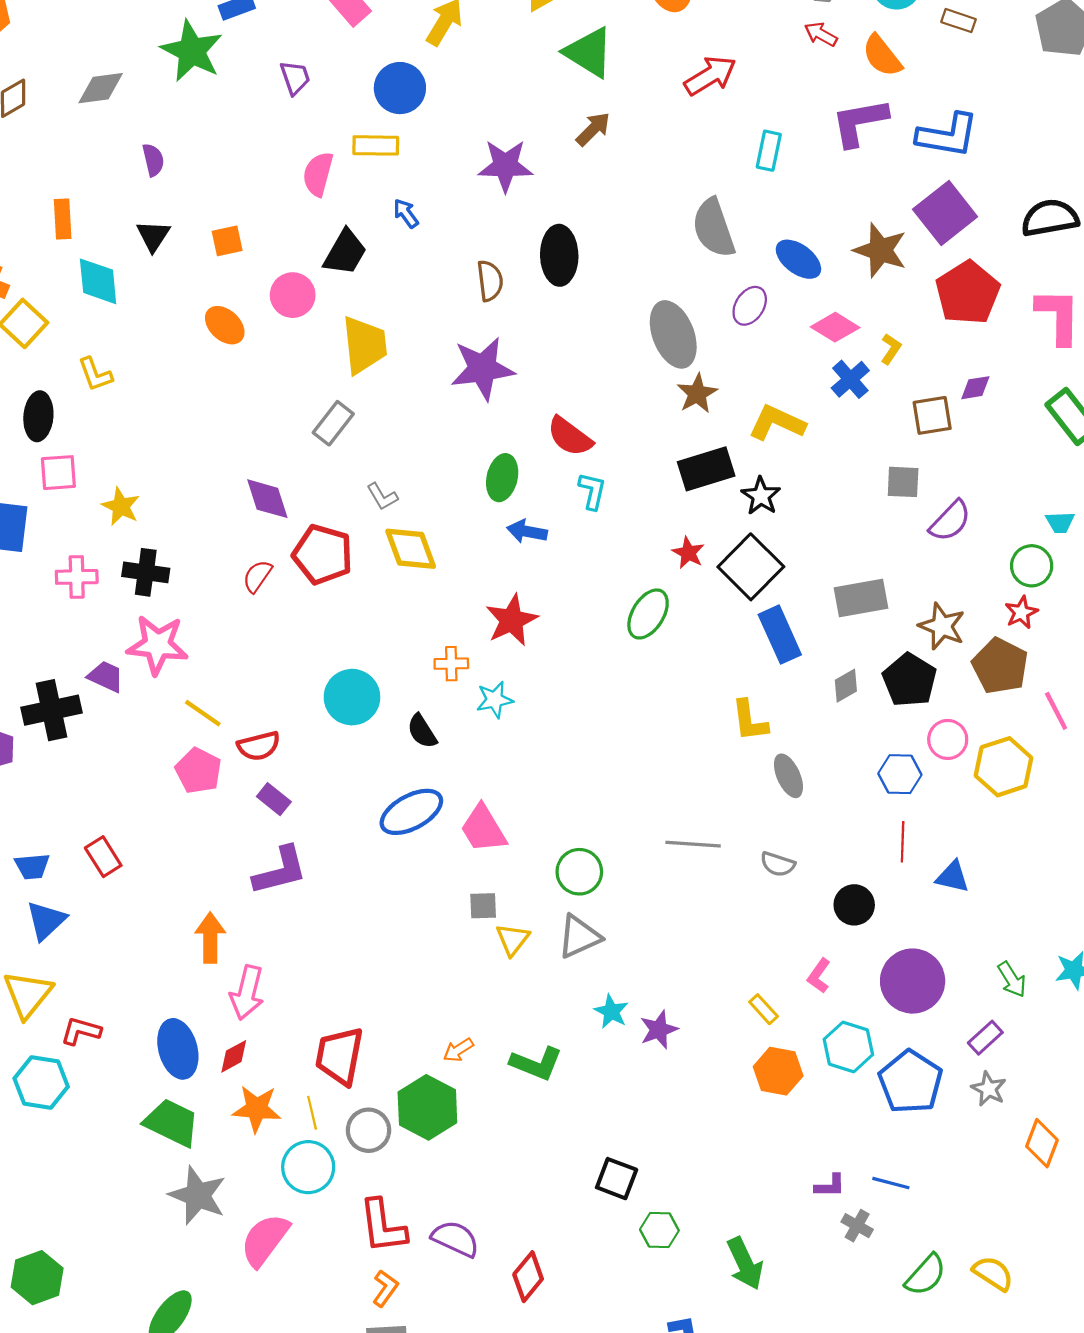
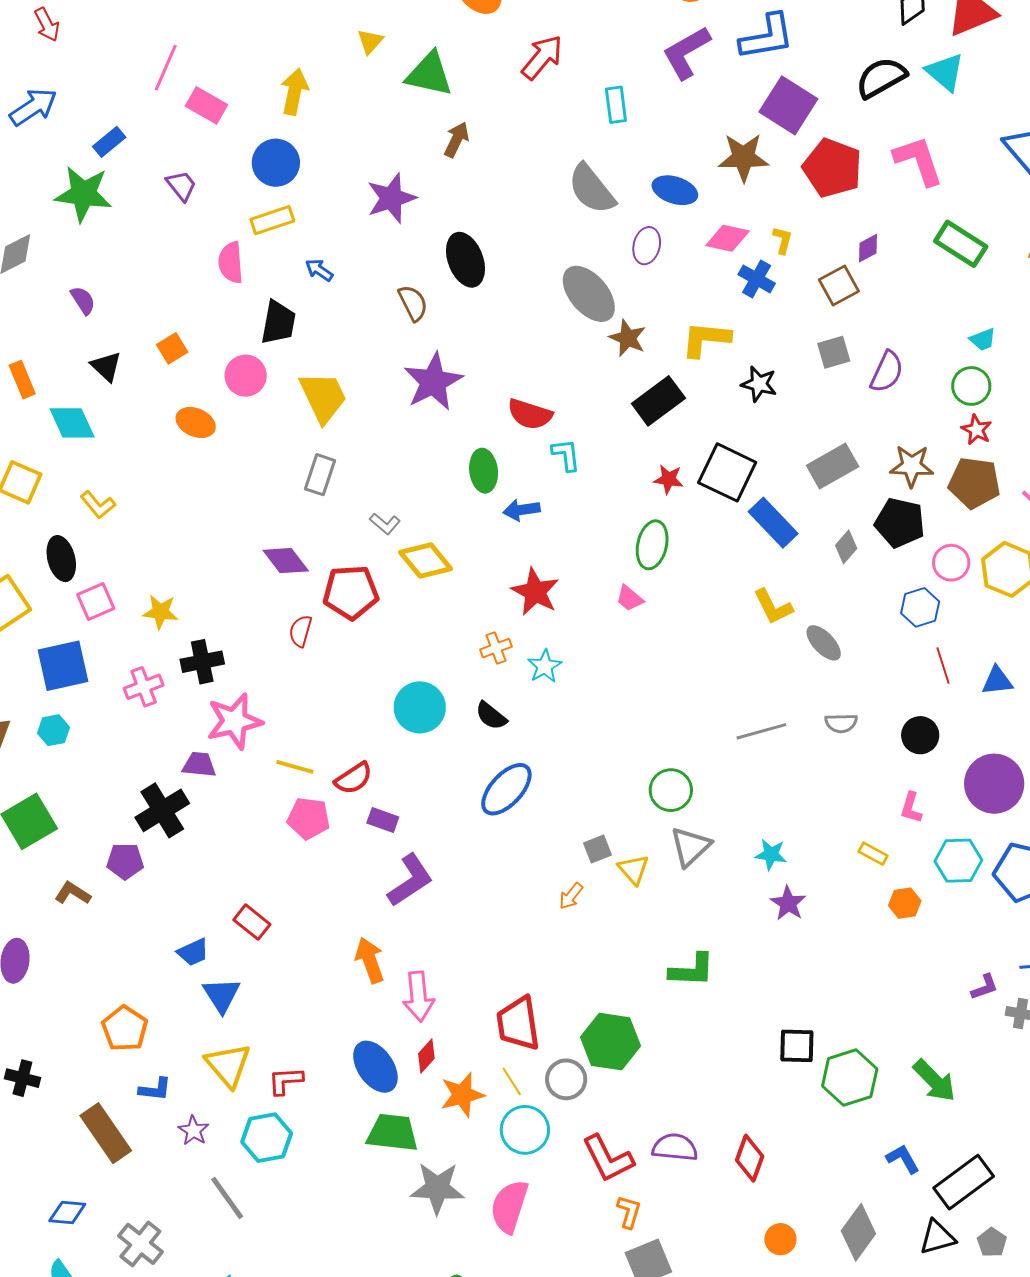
black star: (761, 496) -> (759, 384), moved
pink trapezoid: (483, 829) -> (630, 598), moved, size x0.6
cyan star: (611, 1012) -> (771, 854), moved
orange arrow: (458, 1050) -> (571, 896), moved
orange hexagon: (778, 1071) -> (905, 903), size x0.7
green hexagon: (659, 1230) -> (850, 1078), size x1.6

